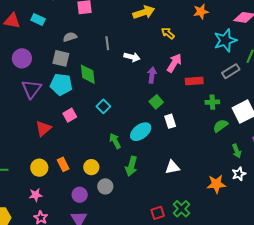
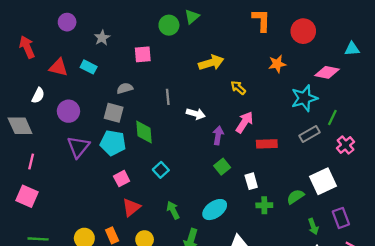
green cross: (212, 102) -> (264, 205), moved
white rectangle: (170, 121) -> (251, 181), moved
red triangle: (43, 128) -> (131, 207), moved
cyan ellipse: (141, 132) -> (215, 210), moved

